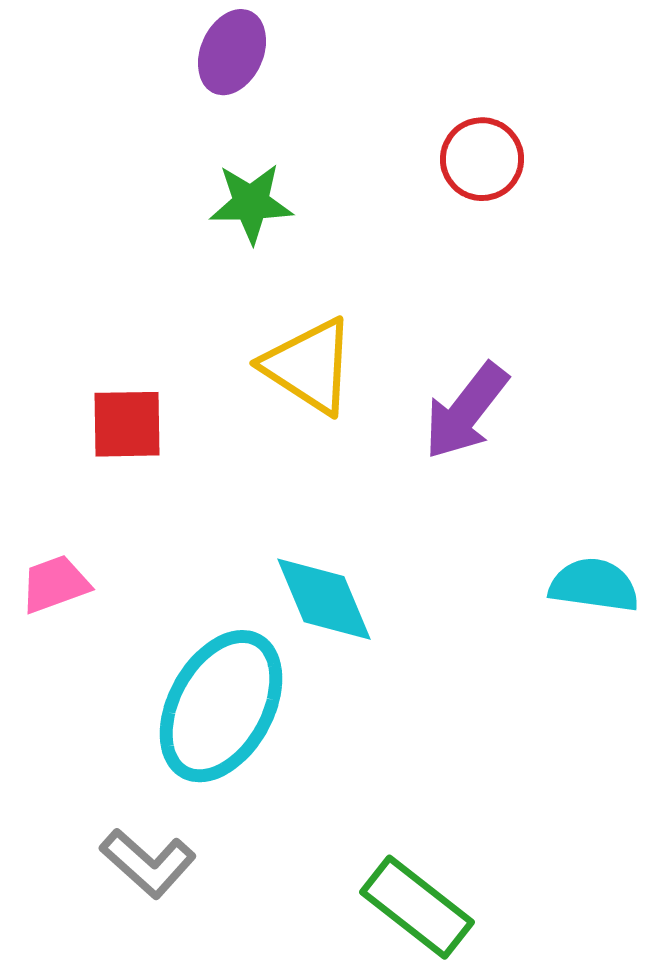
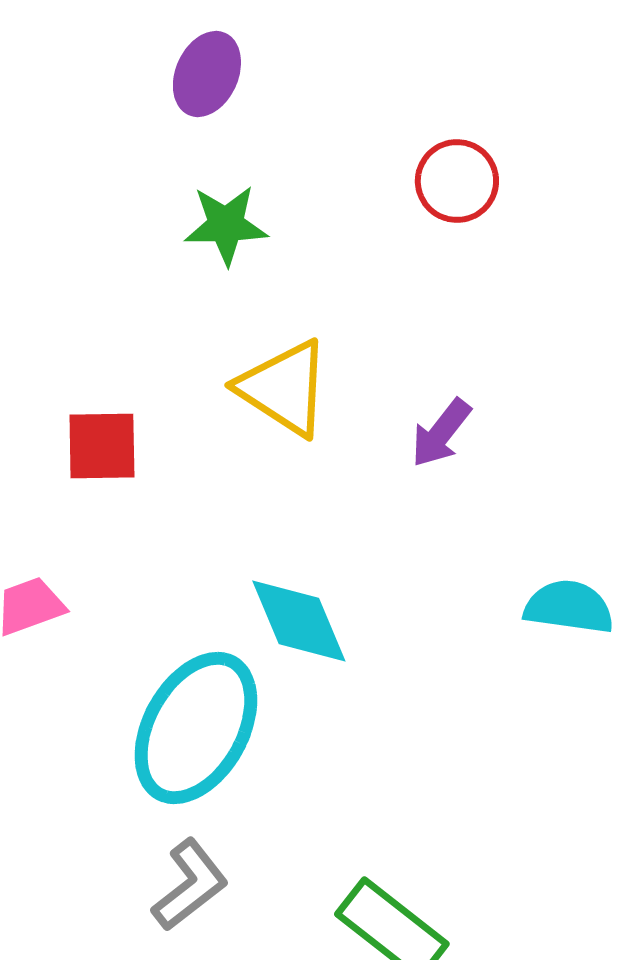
purple arrow: (466, 411) -> (441, 433), size x0.7
gray L-shape: (148, 863) -> (190, 885), moved, turned -80

